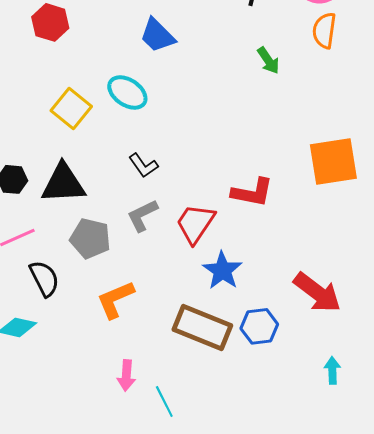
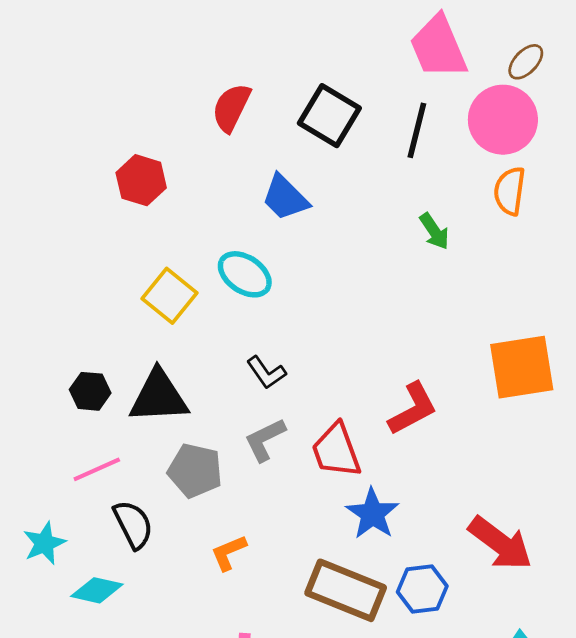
red L-shape: (252, 192) -> (413, 409), turned -39
red trapezoid: (195, 223) -> (336, 450), turned -54
orange L-shape: (115, 299) -> (229, 553), size x0.7

